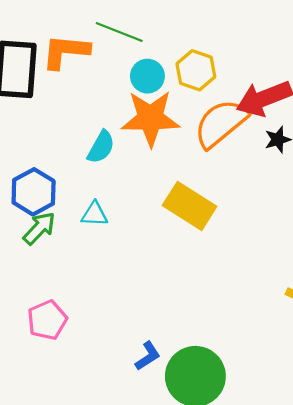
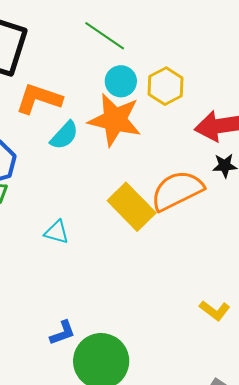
orange L-shape: (66, 51) -> (39, 99), moved
orange semicircle: (221, 123) -> (177, 191), moved
cyan triangle: (95, 214) -> (57, 232), moved

